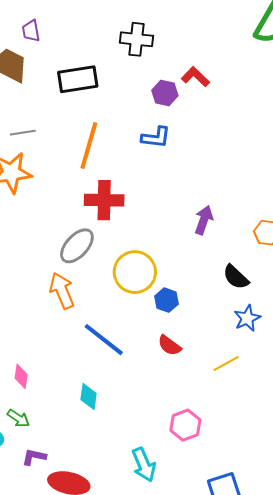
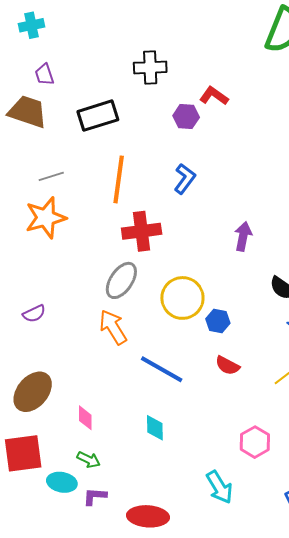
blue L-shape: (156, 137) -> (185, 179), moved, turned -52
purple L-shape: (34, 457) -> (95, 496), moved

